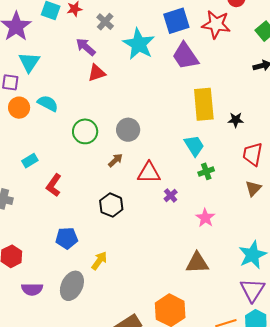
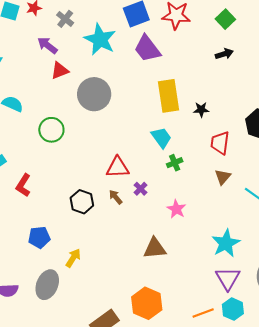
gray circle: (128, 130) -> (94, 94), moved, size x1.4
brown arrow: (115, 160) -> (116, 197), moved, turned -84
brown triangle: (197, 263) -> (155, 248), moved

